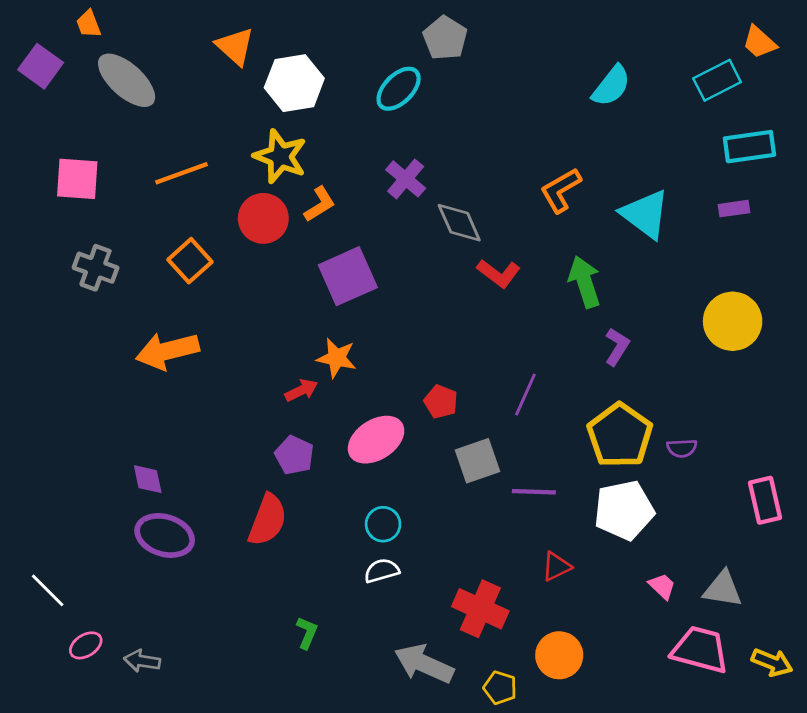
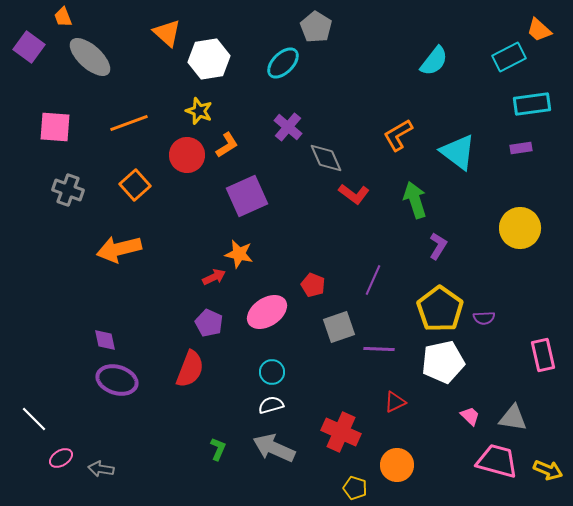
yellow star: (280, 156) -> (199, 111), size x0.7
gray arrow: (424, 664) -> (274, 448), moved

